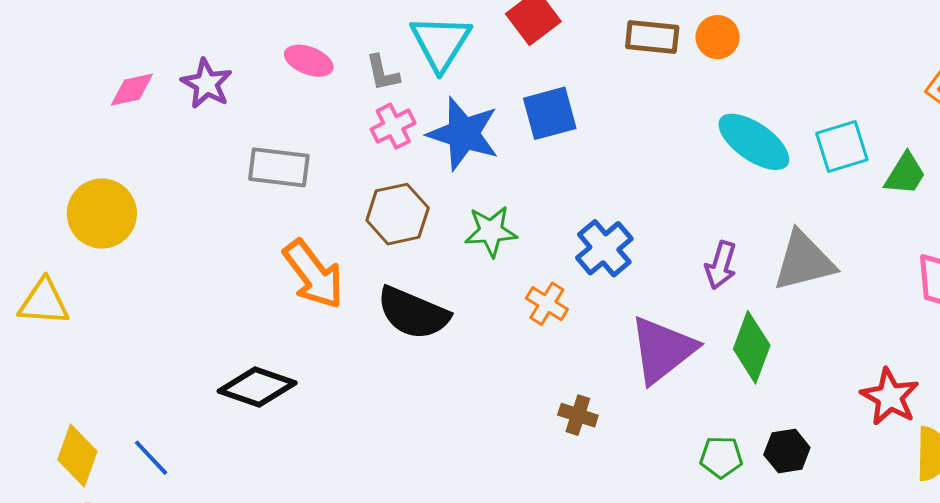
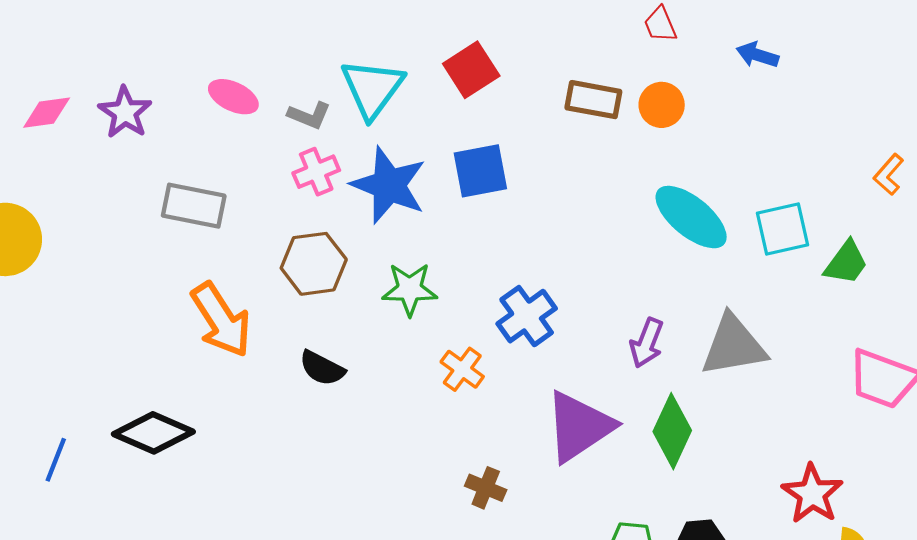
gray L-shape: (382, 73) -> (309, 115), turned -60
black semicircle: (413, 313) -> (322, 368), size x0.6
blue line: (151, 458) -> (56, 460), moved, turned 60

